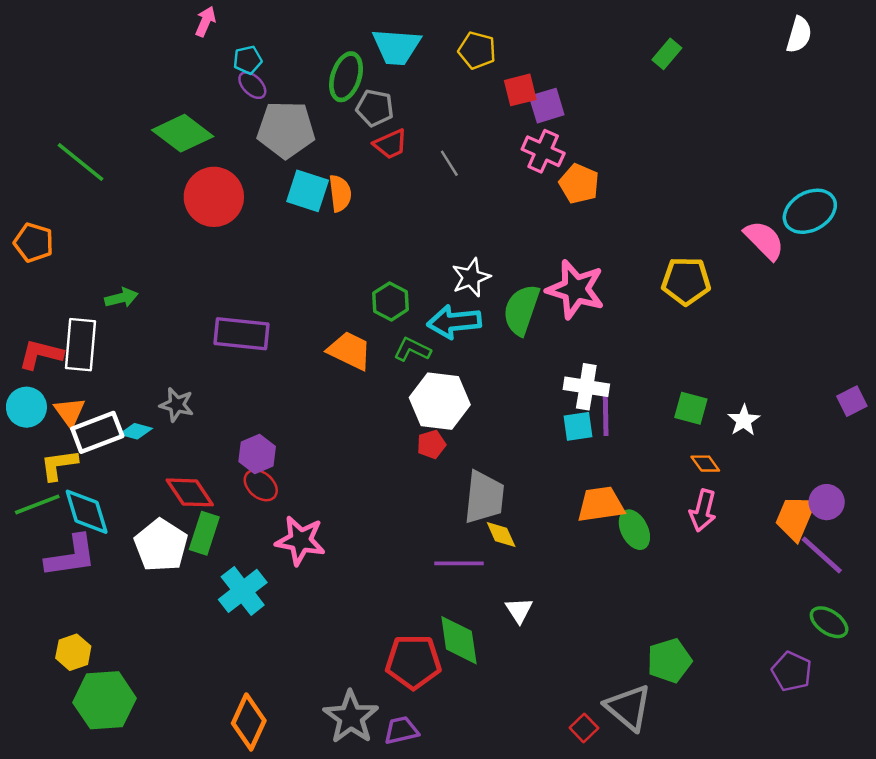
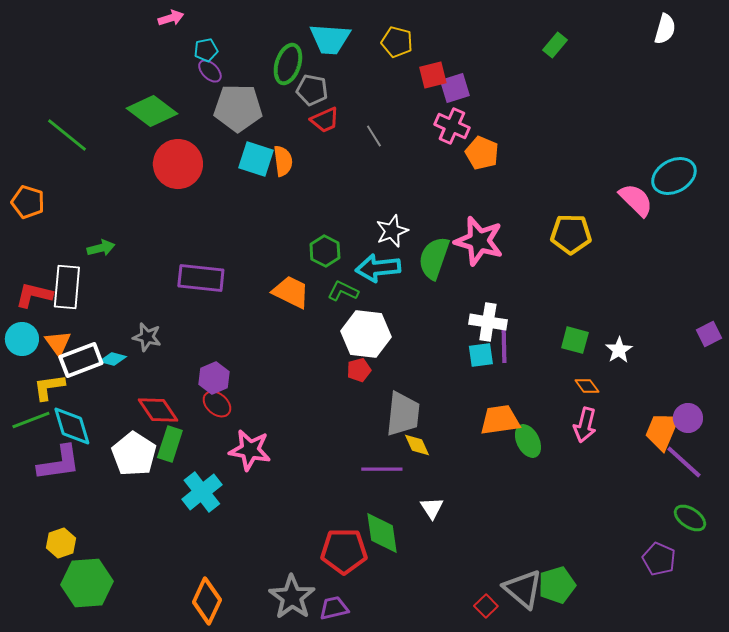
pink arrow: (205, 21) -> (171, 18), turned 50
green pentagon: (669, 661) -> (557, 585), moved

